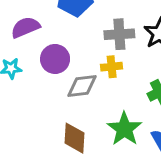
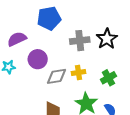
yellow cross: (112, 67) -> (79, 73), moved

